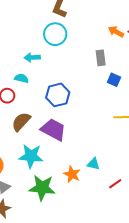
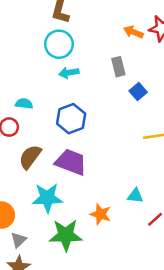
cyan arrow: (32, 57) -> (69, 73), moved
blue square: (114, 80) -> (138, 92), turned 32
cyan triangle: (93, 164) -> (135, 196), moved

